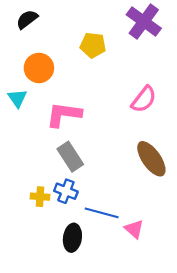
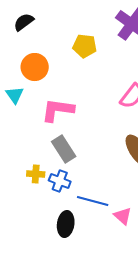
yellow cross: (40, 197) -> (36, 174), moved

